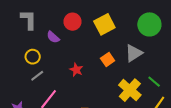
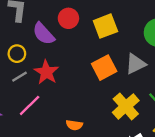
purple semicircle: (53, 37) -> (44, 34), size x1.5
orange square: (108, 59) -> (104, 68), size x1.5
red star: (76, 70) -> (46, 72), moved, size x1.5

